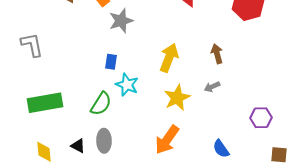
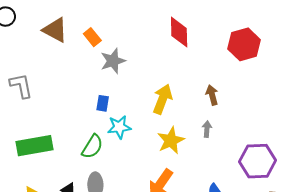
cyan star: (127, 85) -> (119, 127), turned -30
gray arrow: (212, 87) -> (207, 129), turned 119
purple hexagon: (261, 118) -> (258, 161), size x1.6

